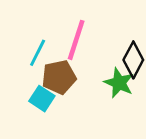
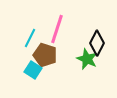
brown pentagon: (59, 77) -> (45, 55), turned 30

